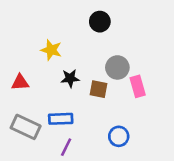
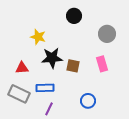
gray circle: (117, 67) -> (107, 34), moved
black star: (70, 78) -> (52, 58), size x1.5
red triangle: (20, 82) -> (22, 68), moved

